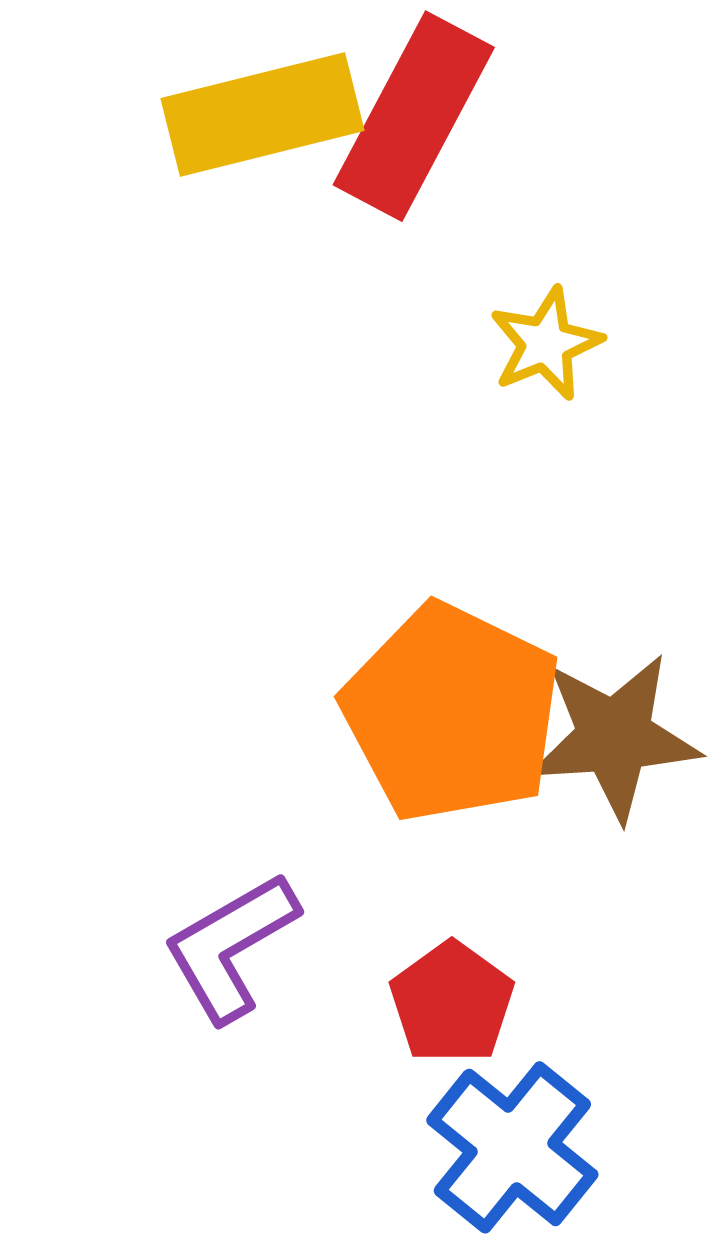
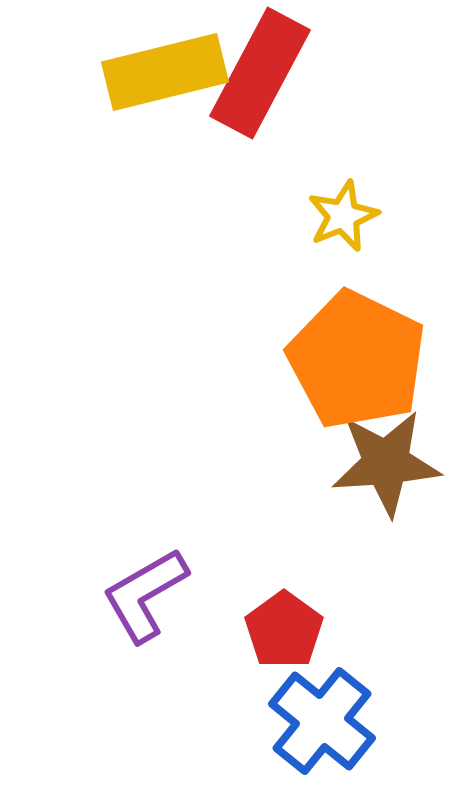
orange pentagon: (452, 713) -> (357, 360), moved

